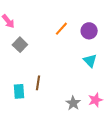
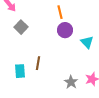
orange line: (61, 29) -> (60, 12), turned -56
purple circle: (89, 31) -> (65, 30), moved

